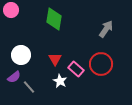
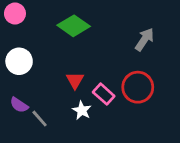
green diamond: (54, 19) -> (74, 26), turned -65
white circle: (21, 55) -> (19, 61), moved
purple semicircle: (14, 77) -> (19, 105), turned 72

